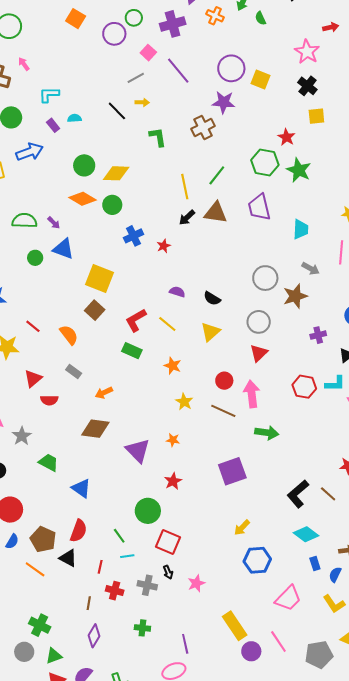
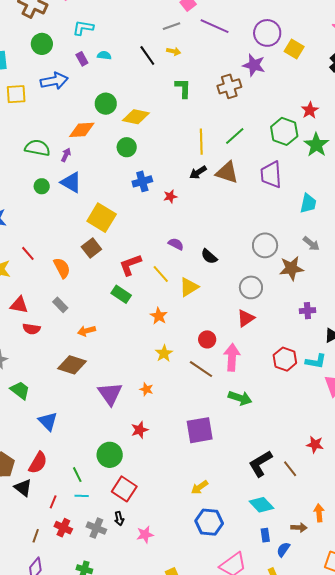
purple line: (178, 71) -> (215, 26), turned -36
orange diamond: (83, 199) -> (82, 130), moved, turned -44
purple arrow: (54, 223) -> (66, 155), turned -120
yellow triangle: (210, 332) -> (189, 287), moved
red triangle: (33, 379) -> (19, 305), turned 42

